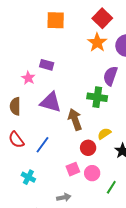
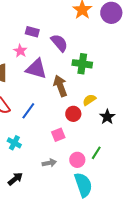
purple semicircle: (110, 76) -> (59, 43), moved, turned 120
pink star: (28, 78) -> (20, 51), moved
pink circle: (92, 173) -> (77, 160), moved

